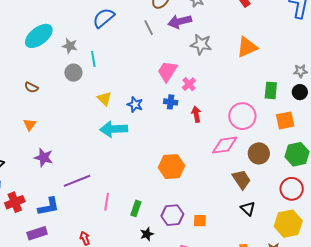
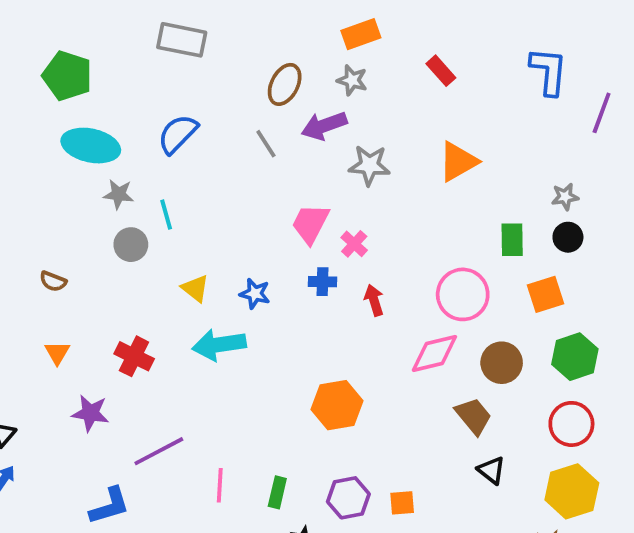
cyan ellipse: (39, 36) -> (91, 146), moved, turned 56
red cross: (15, 202) -> (134, 356), moved, turned -36

